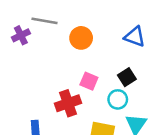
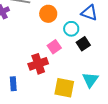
pink square: (89, 81) -> (54, 47), turned 32
cyan circle: (118, 99) -> (71, 29), moved

